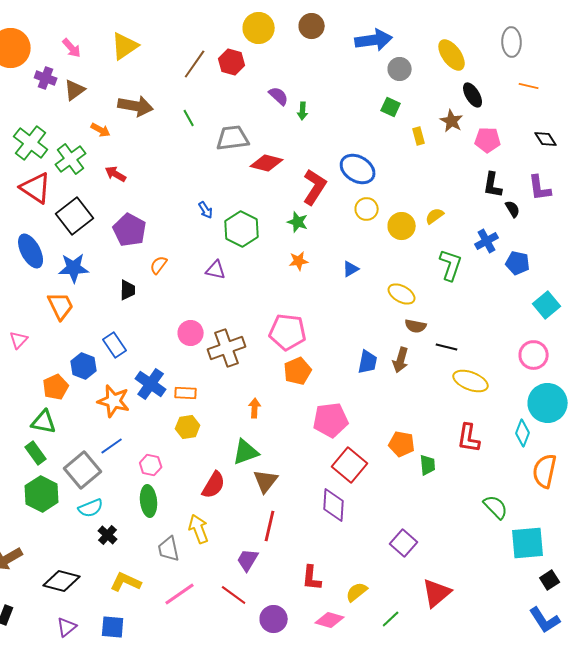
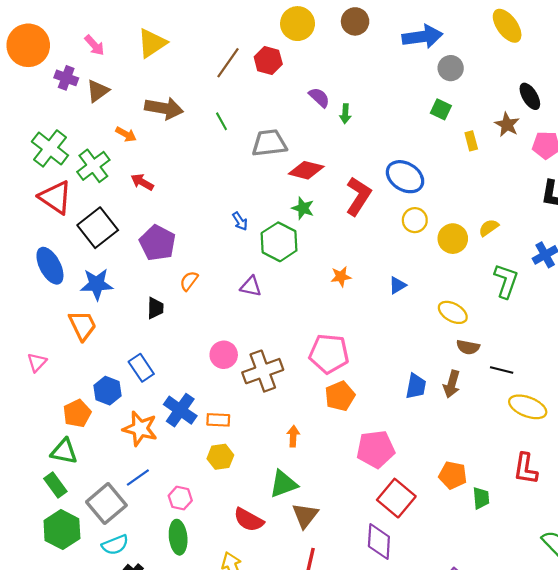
yellow ellipse: (452, 55) -> (507, 26), moved
green star: (298, 222) -> (303, 208), moved
red semicircle: (214, 485) -> (249, 520), turned 88

